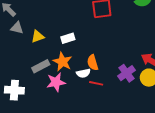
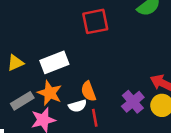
white rectangle: (68, 38) -> (54, 62), size x1.5
red line: (96, 83) -> (95, 118), turned 72

